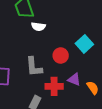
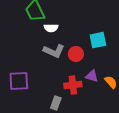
cyan square: (84, 44) -> (98, 40), turned 36
gray L-shape: (34, 67) -> (54, 51), moved, turned -55

